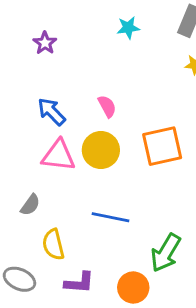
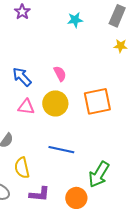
purple star: (45, 43) -> (22, 12), moved
pink triangle: (58, 155) -> (26, 107), size x0.7

